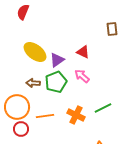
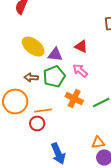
purple triangle: (57, 60) -> (55, 54), turned 42
orange cross: (76, 115) -> (74, 98), moved
red circle: (21, 129) -> (37, 124), moved

